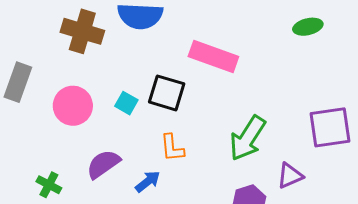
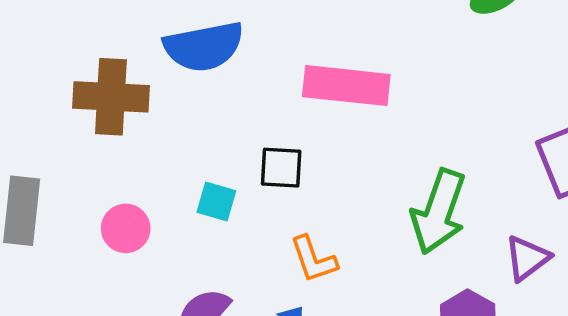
black square: (167, 93) -> (281, 168), size x0.7
pink circle: (73, 106) -> (126, 228), size x0.7

